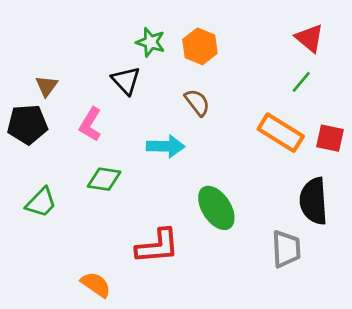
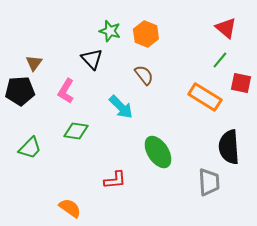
red square: (330, 138) -> (241, 83), moved
cyan arrow: (166, 146) -> (121, 107), turned 44
red L-shape: (157, 246) -> (115, 180), size x0.7

